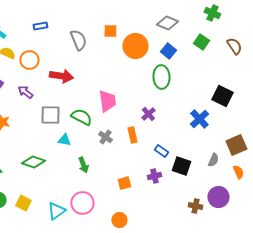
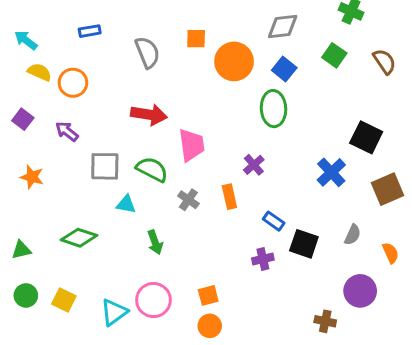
gray diamond: (167, 23) -> (283, 26), turned -30
red arrow: (61, 76) -> (149, 115), moved
brown square: (236, 145) -> (388, 189), moved
orange square: (124, 183) -> (208, 295), moved
brown cross: (195, 206) -> (325, 321), moved

